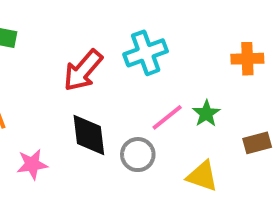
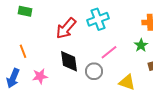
green star: (206, 113) -> (141, 45), moved

